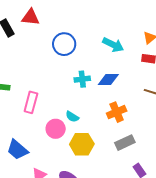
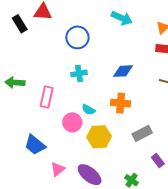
cyan arrow: (113, 45) -> (122, 18), moved
cyan cross: (82, 79) -> (79, 73), moved
orange cross: (117, 112) -> (121, 103), moved, turned 30

